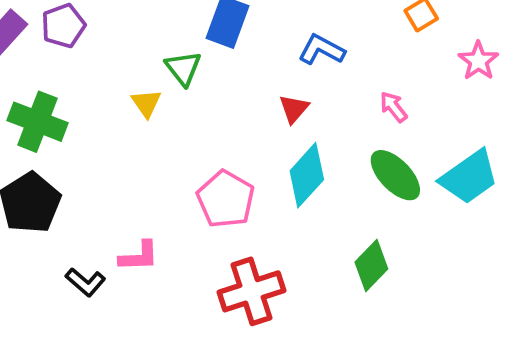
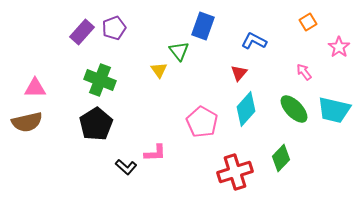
pink arrow: (394, 107) -> (304, 72), moved
cyan trapezoid: (469, 177) -> (334, 110), turned 48
red cross: (251, 291) -> (235, 172), moved

